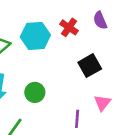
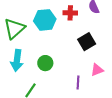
red cross: (69, 27) -> (70, 13), turned -32
pink triangle: (102, 103) -> (97, 70), turned 32

